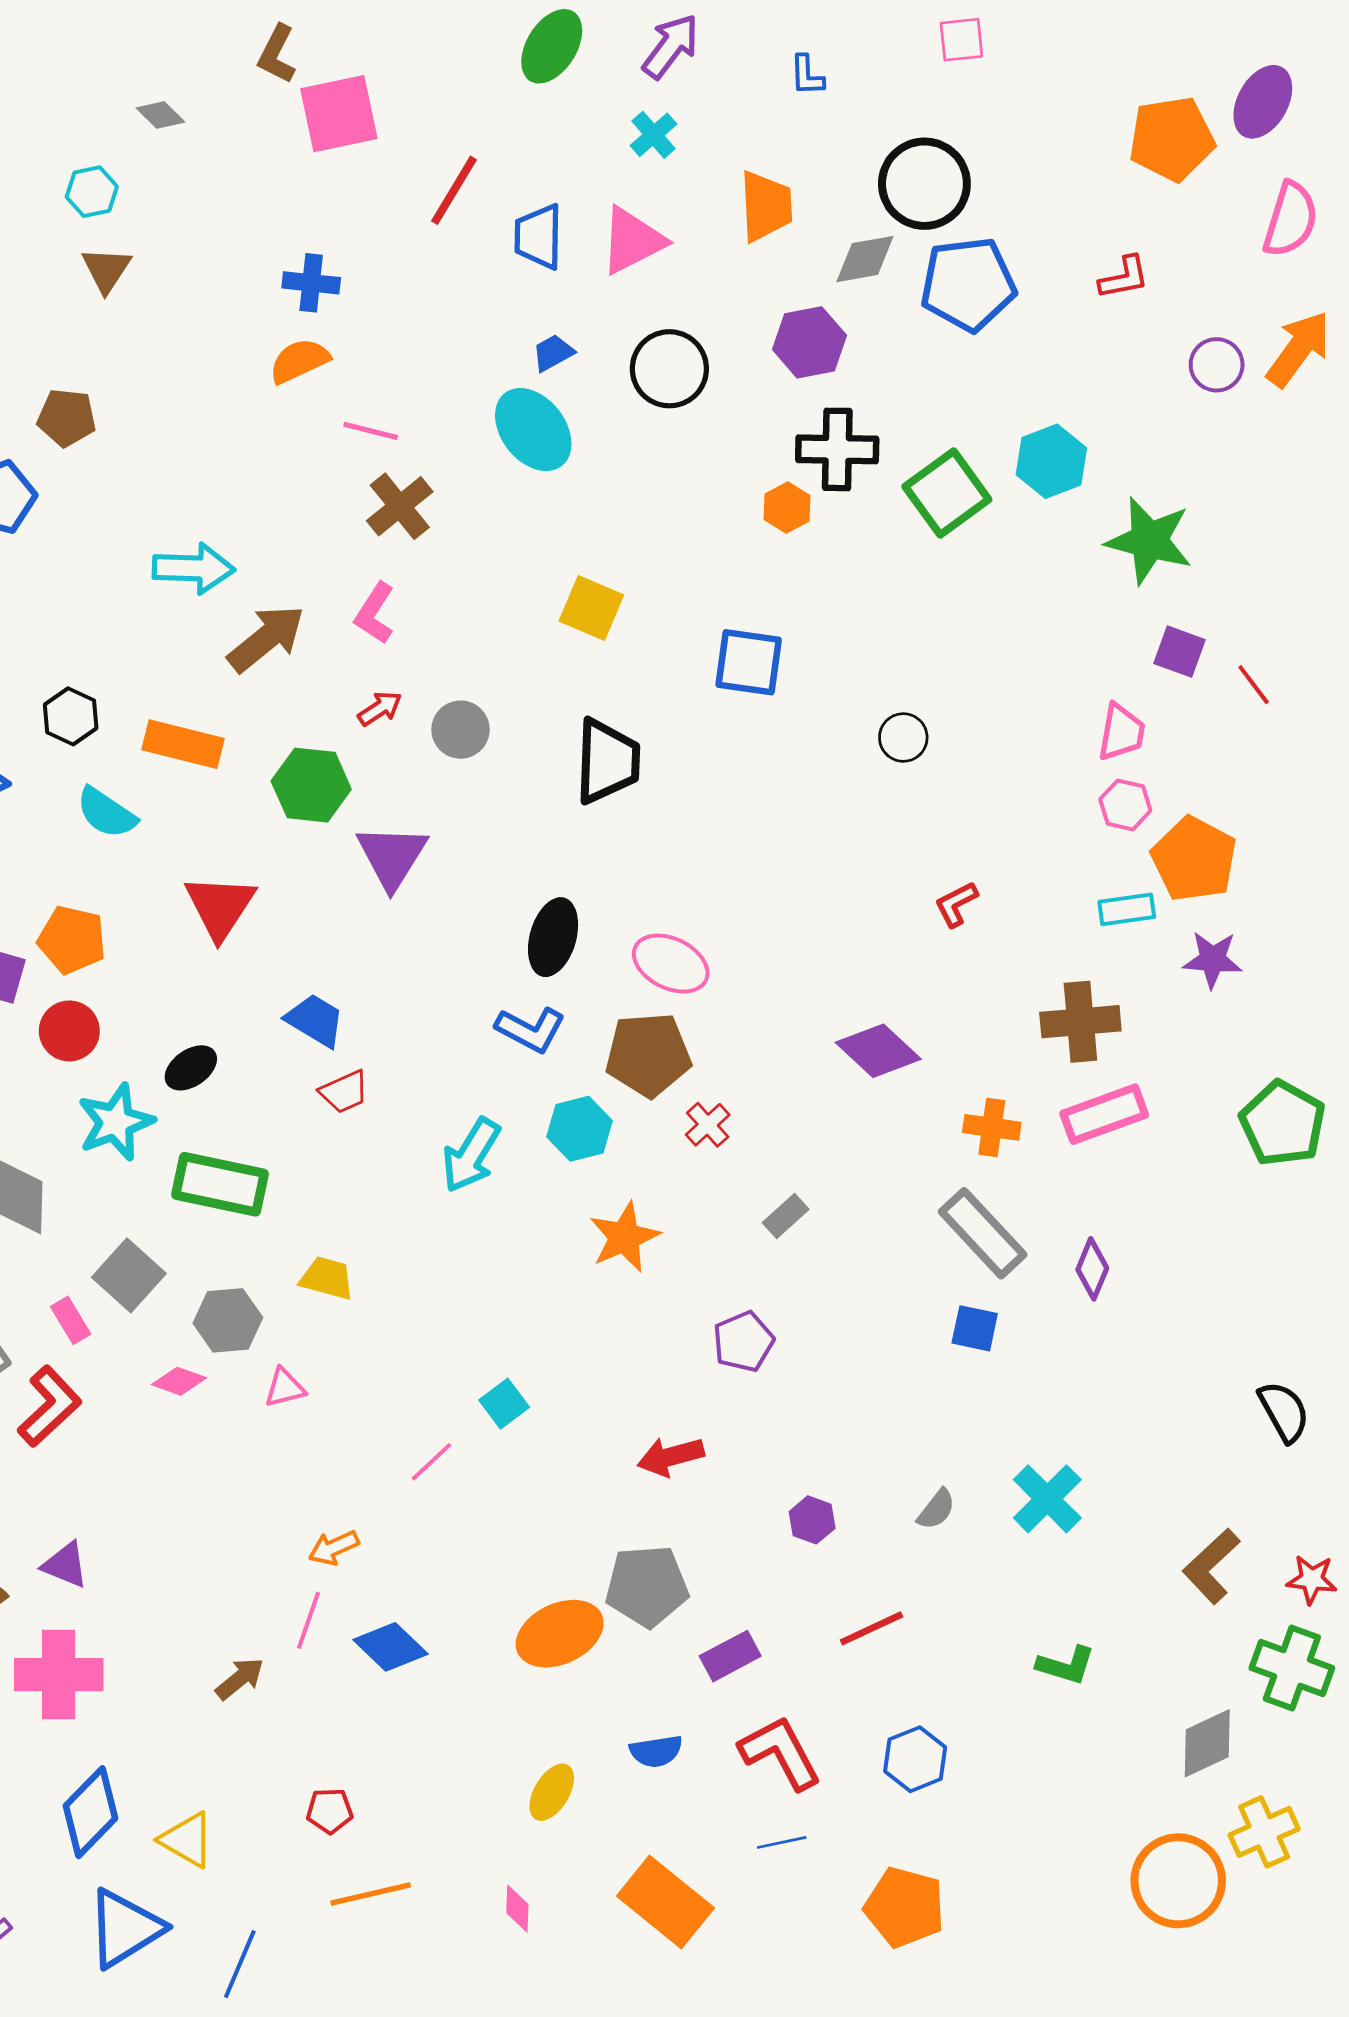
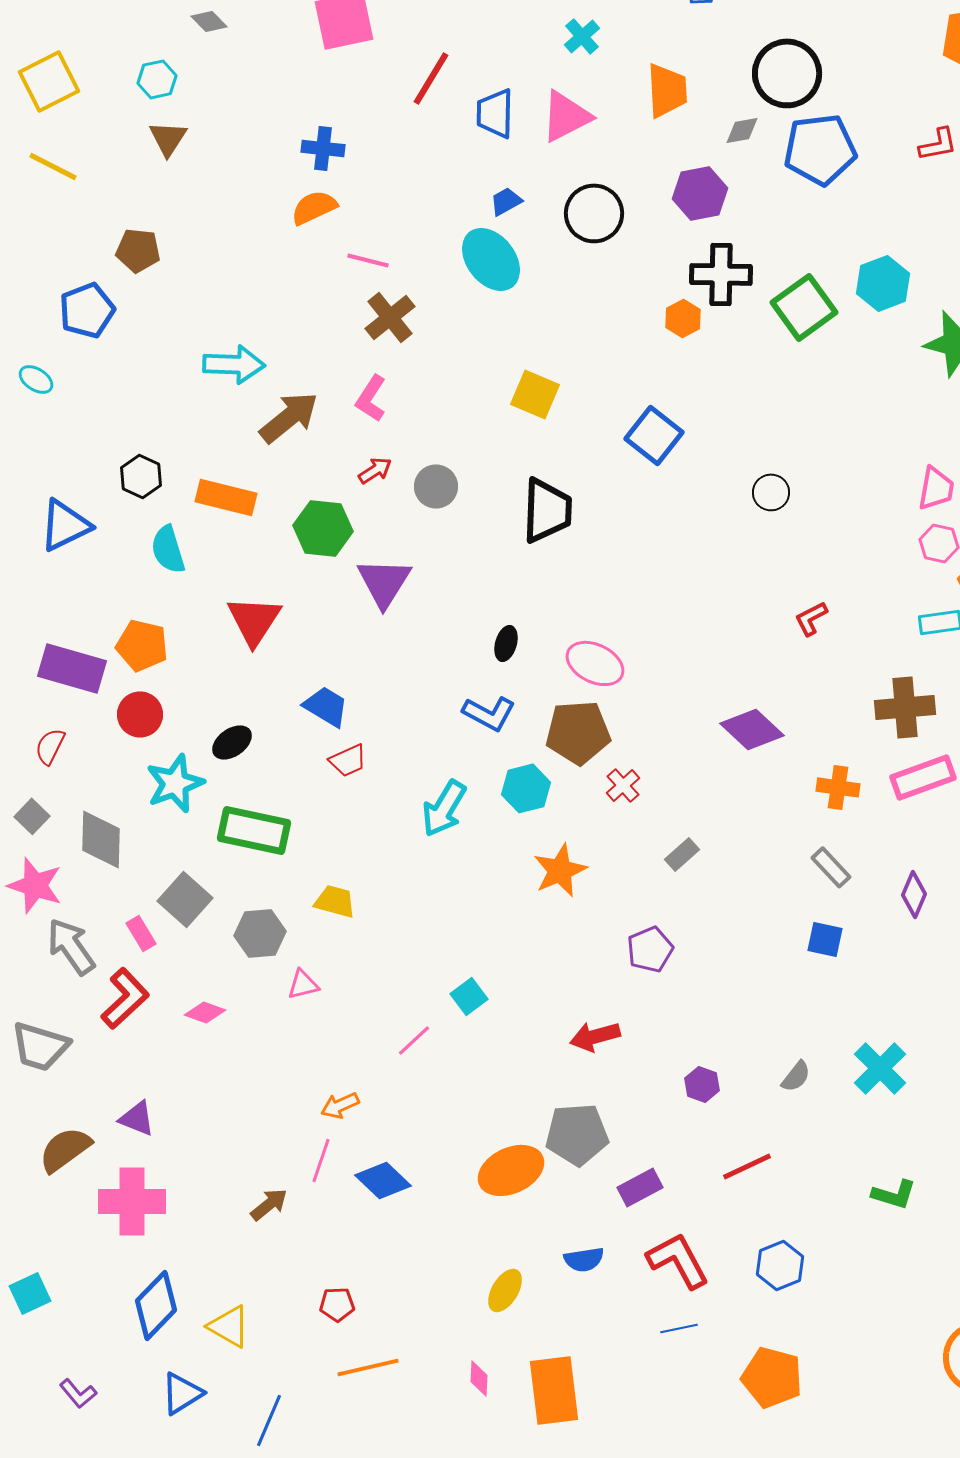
gray diamond: (865, 259) -> (742, 130), size x0.7
blue square: (749, 662) -> (654, 435), turned 30
cyan semicircle: (106, 813) -> (168, 549), turned 39
black ellipse: (553, 937) -> (506, 643), size x0.6
gray rectangle: (983, 1233) -> (831, 867), size x0.6
pink diamond: (179, 1381) -> (205, 1012), moved
orange rectangle: (665, 1902) -> (554, 1390), moved, turned 44
blue triangle: (125, 1928) -> (182, 1393), size x0.7

